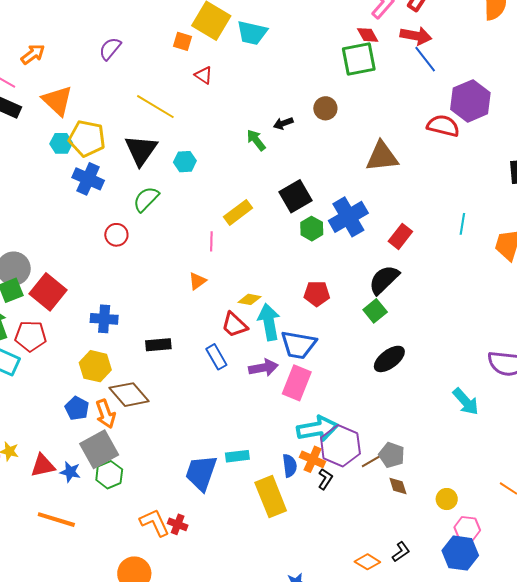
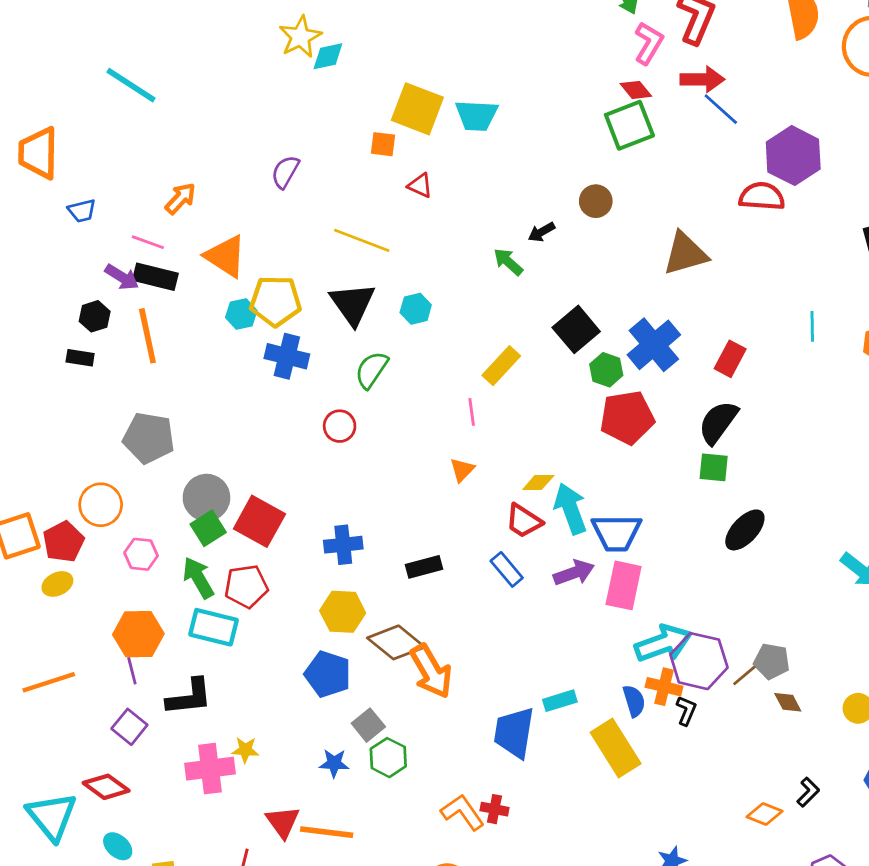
red pentagon: (317, 294) -> (627, 418), moved, size x1.5
green square: (375, 311) -> (714, 467), turned -35
blue pentagon: (77, 408) -> (328, 674), size x1.4
orange arrow: (106, 414) -> (431, 671), moved, size x1.4
gray square: (99, 449) -> (368, 725), size x0.6
red triangle: (43, 466) -> (283, 822), moved, turned -44

